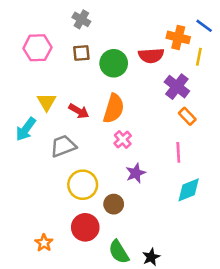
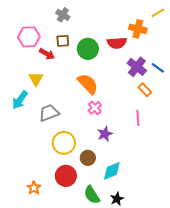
blue line: (204, 26) -> (158, 68), moved
yellow line: (199, 57) -> (158, 13), moved, turned 48
orange semicircle: (114, 108) -> (88, 84), turned -60
red arrow: (79, 111) -> (47, 54), moved
cyan diamond: (189, 190) -> (112, 171), moved

